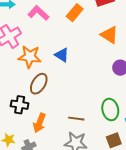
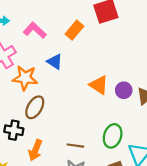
orange triangle: (109, 35) -> (99, 85), moved
blue triangle: (62, 55) -> (55, 62), moved
green ellipse: (110, 109) -> (113, 136), turned 30

